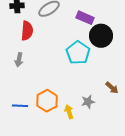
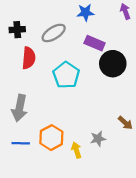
cyan pentagon: (78, 53) -> (66, 75), moved
gray arrow: (19, 60) -> (20, 108), moved, size x1.6

